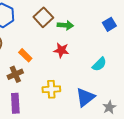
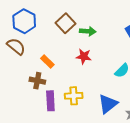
brown cross: (15, 74) -> (37, 81), turned 35
purple rectangle: (15, 103) -> (50, 101), moved

